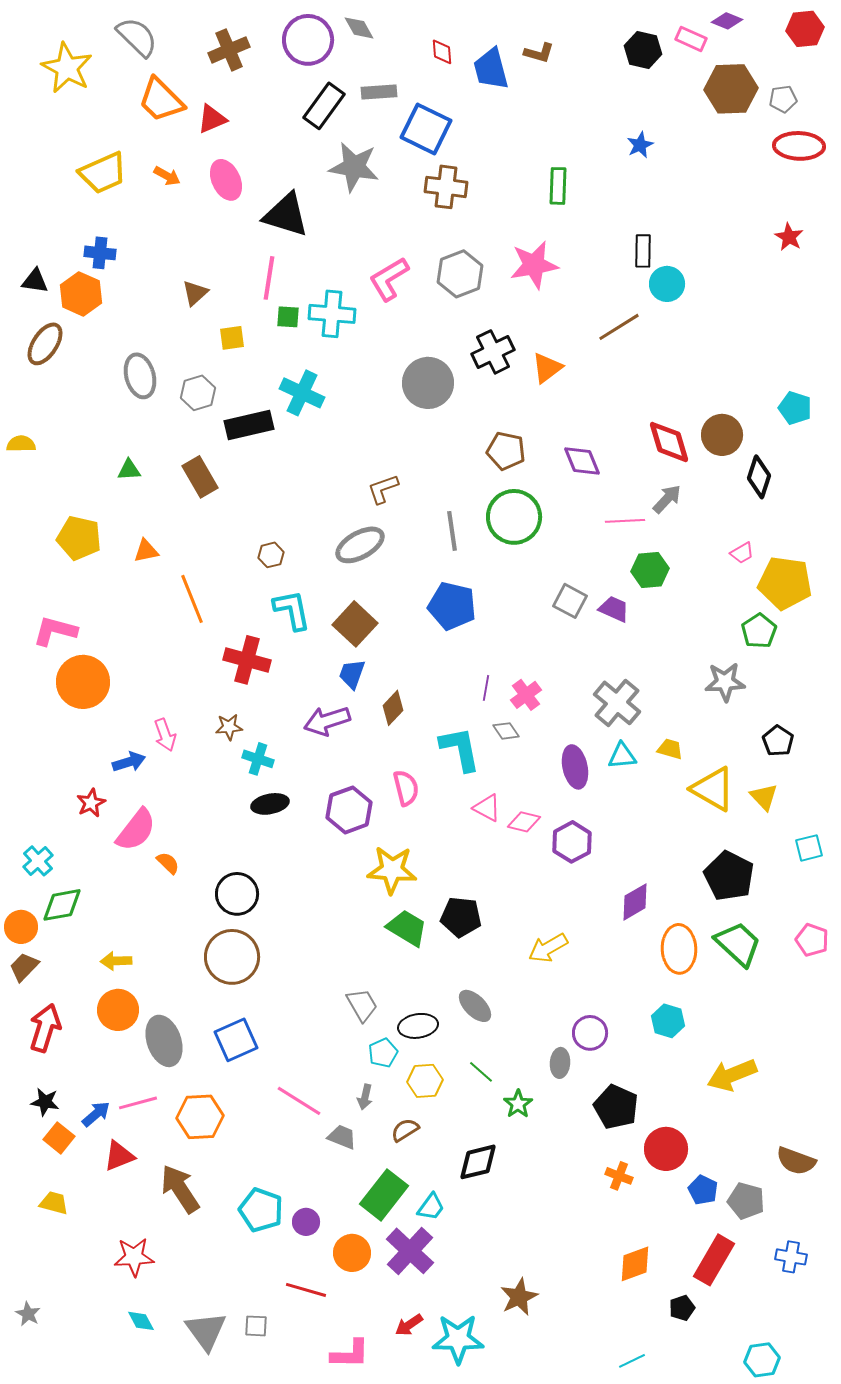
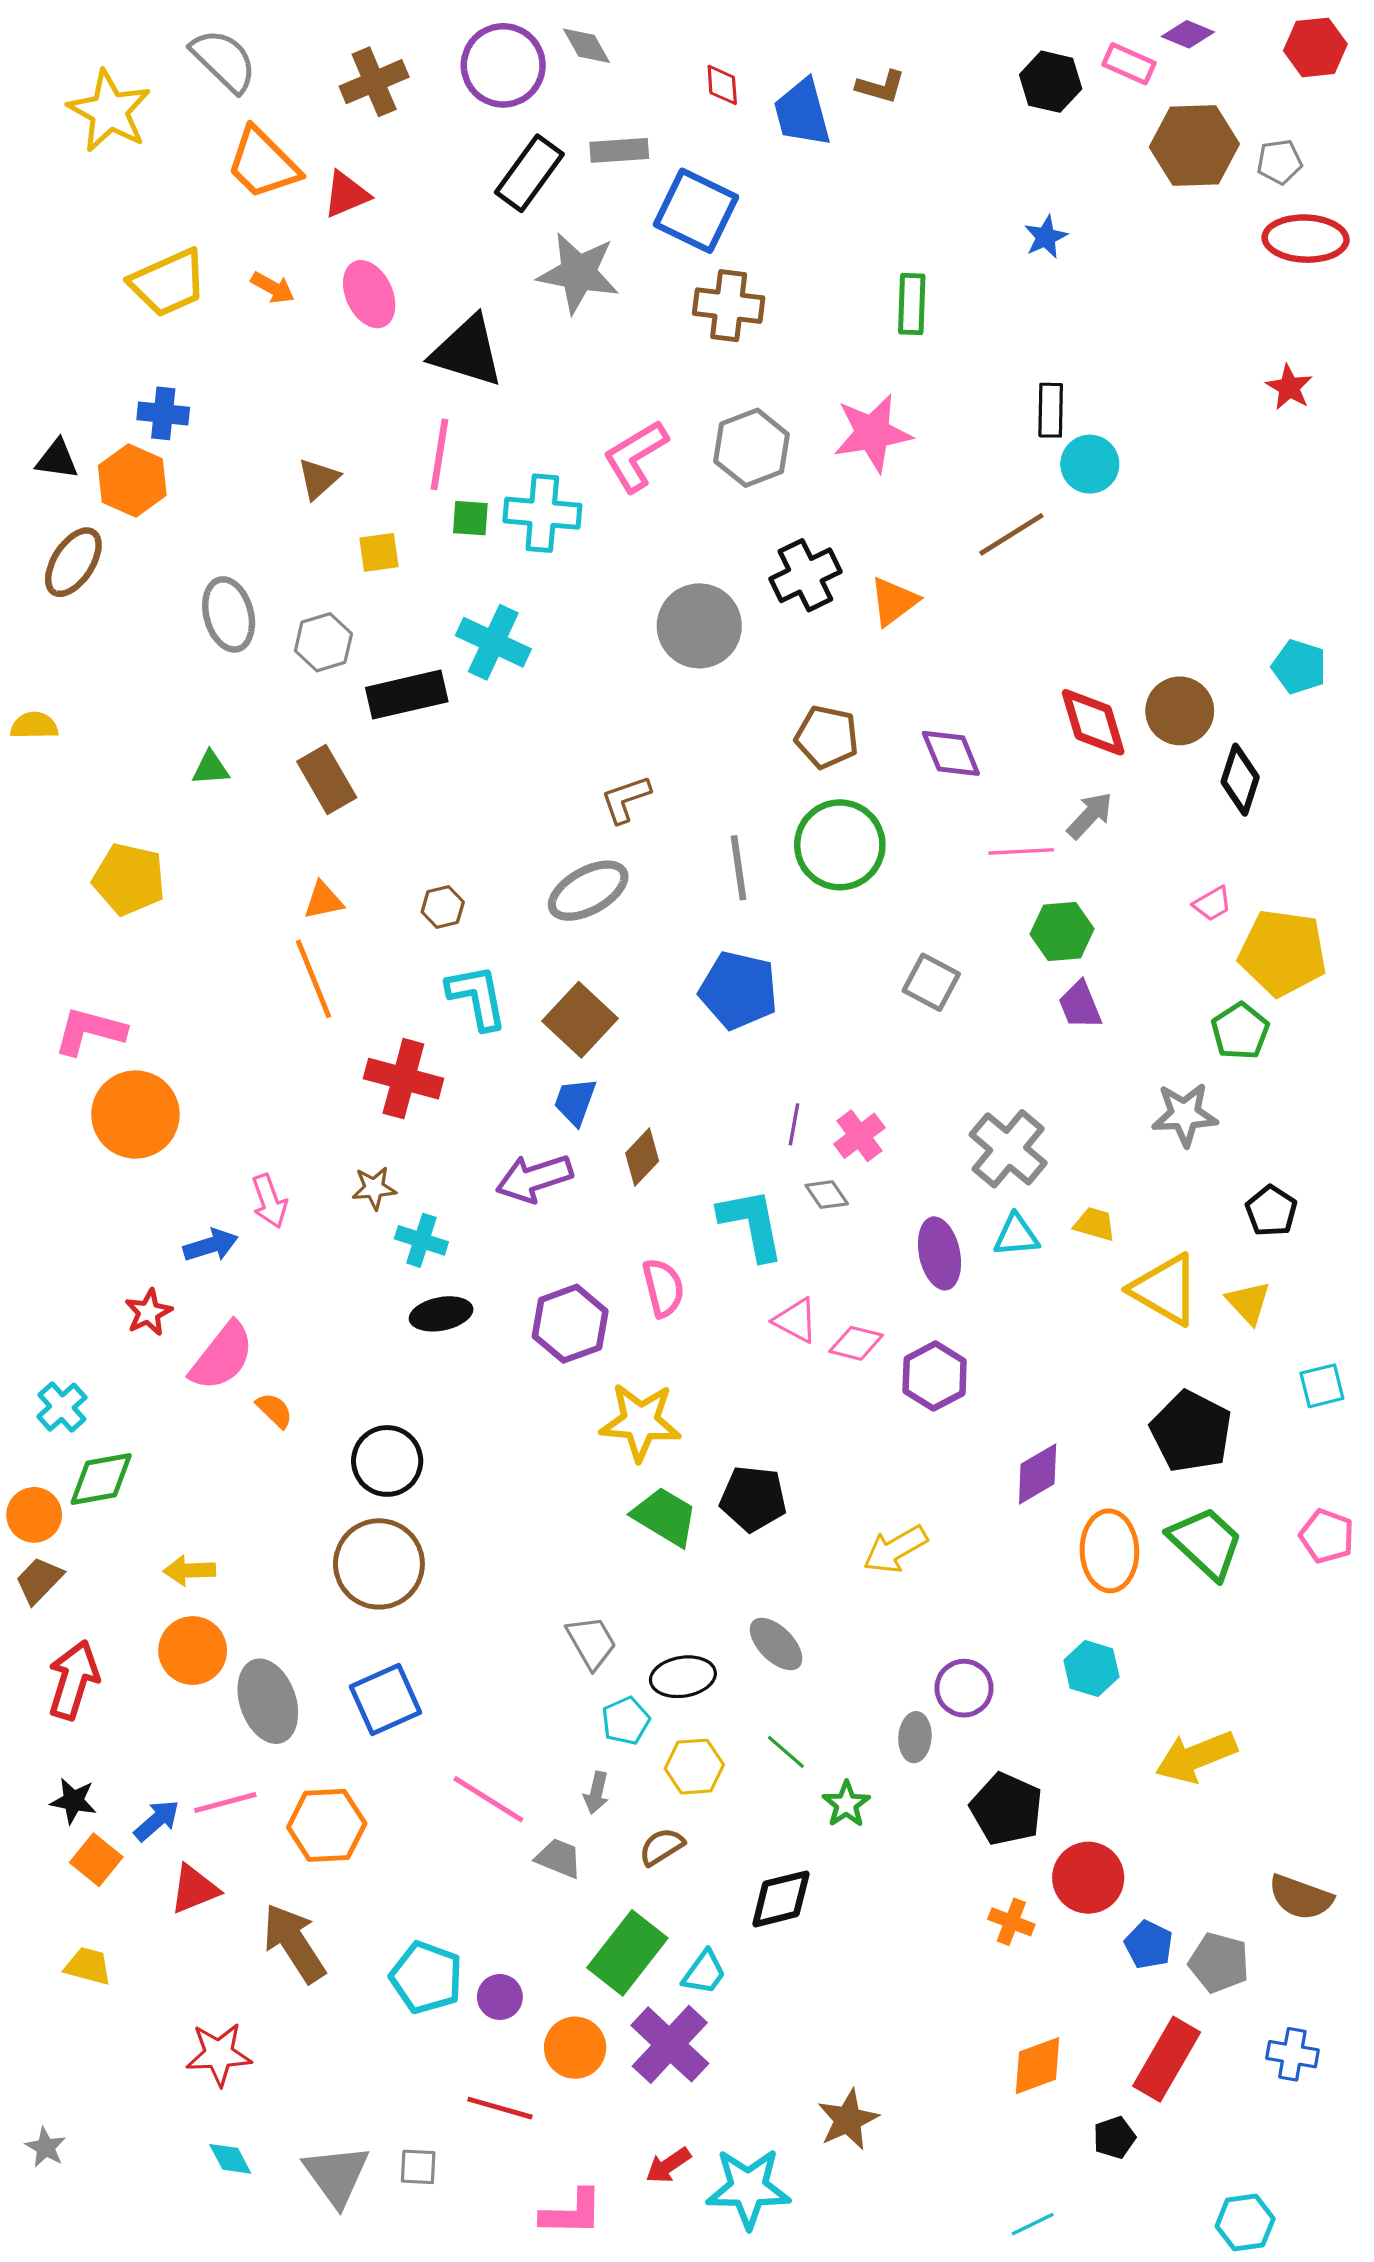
orange triangle: (146, 551) -> (323, 900), moved
purple trapezoid: (614, 609) -> (1080, 1005), moved, turned -136

